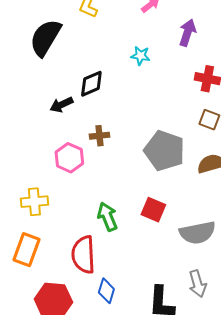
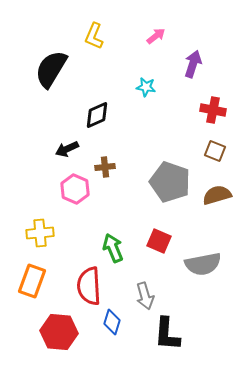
black arrow: (61, 105) -> (67, 149), moved
gray arrow: (197, 284) -> (145, 296), moved

